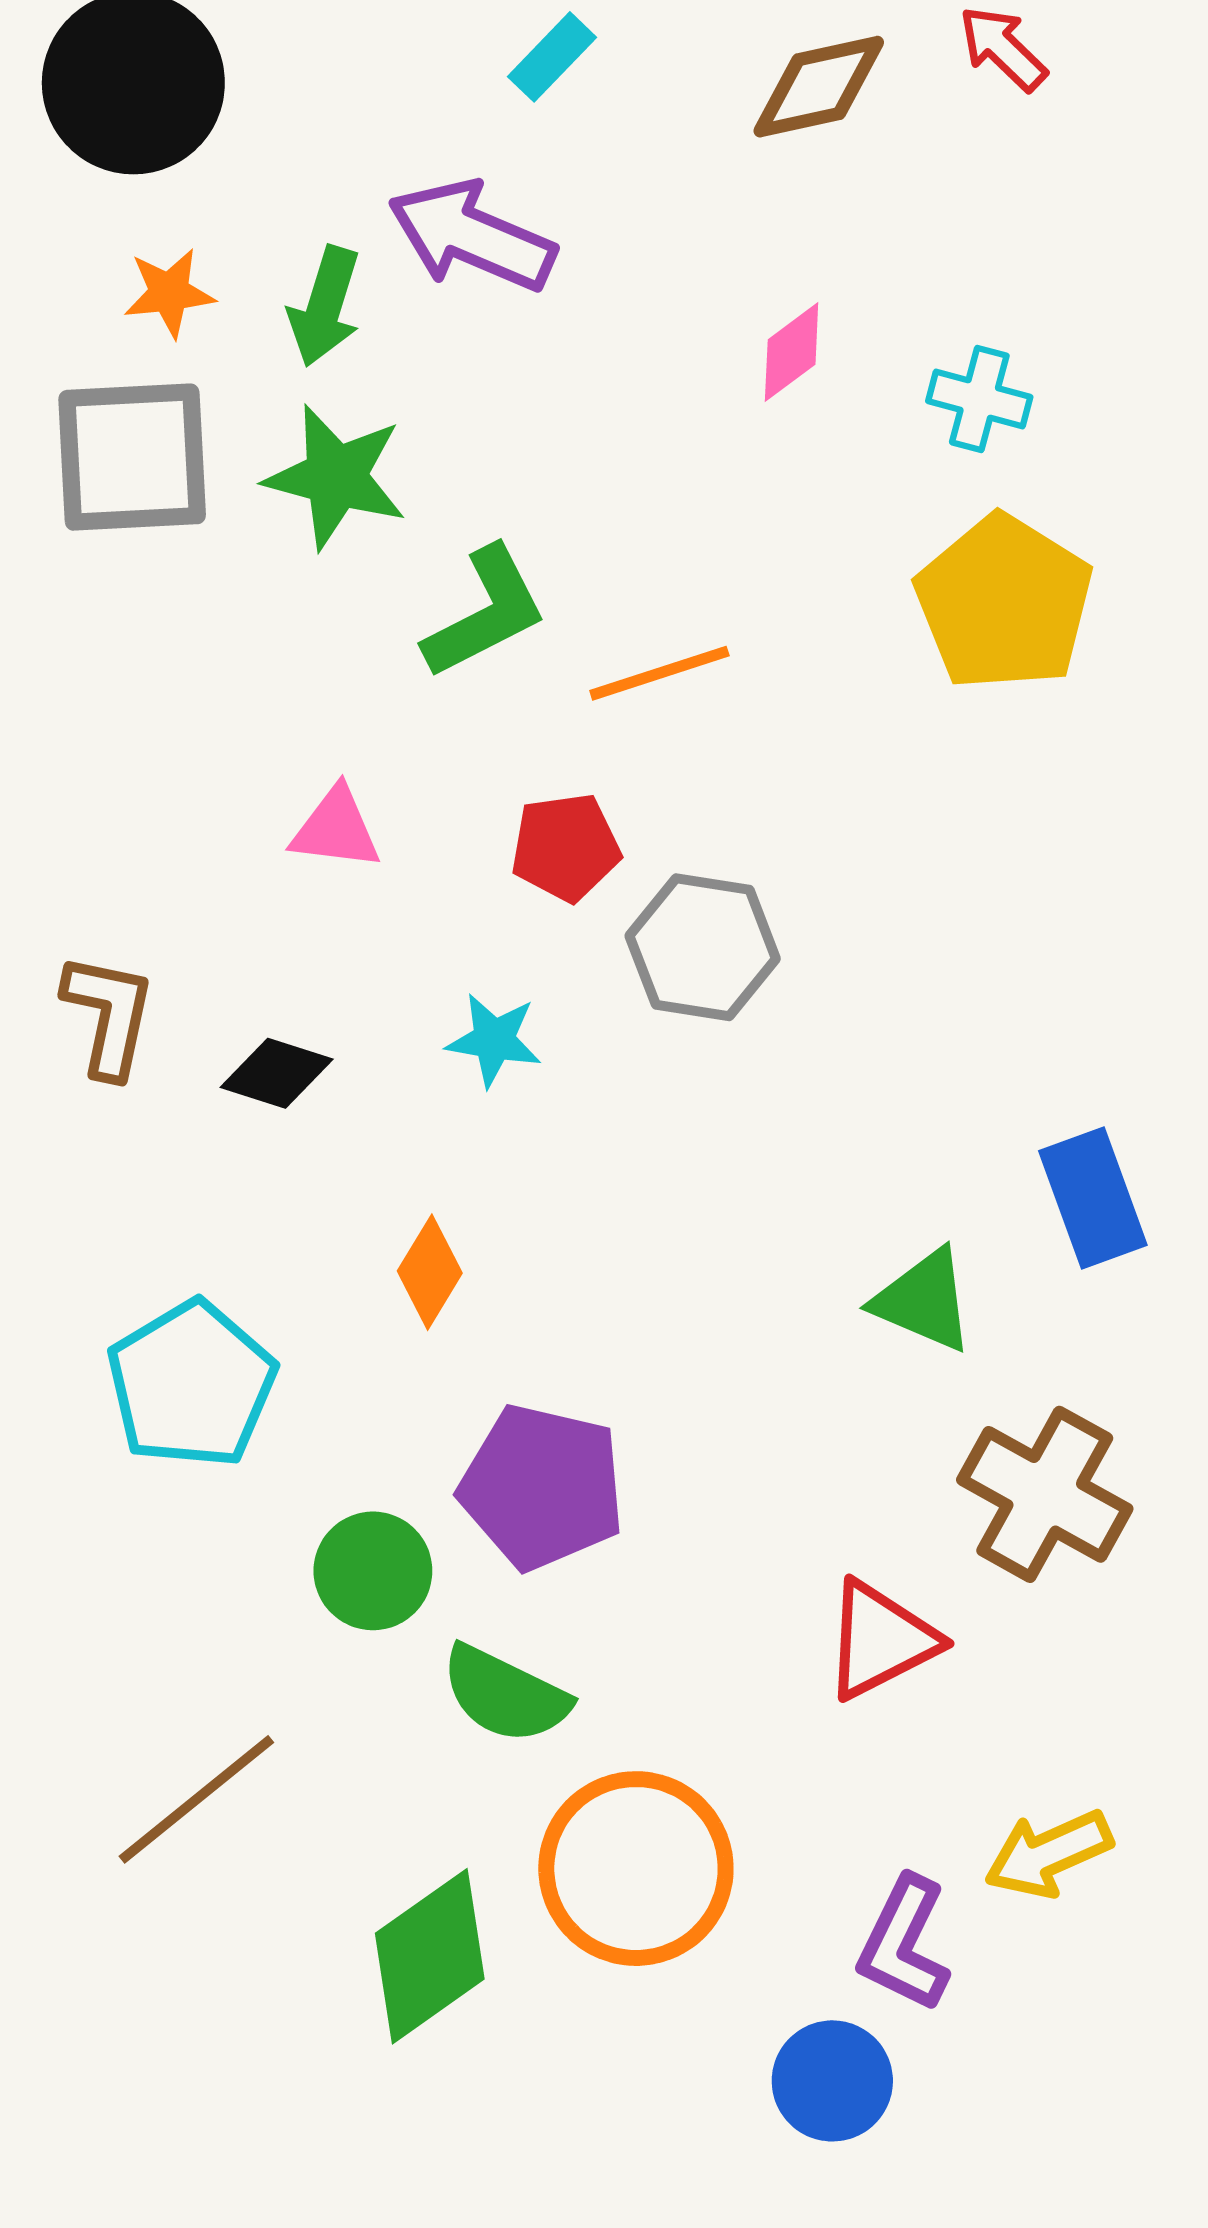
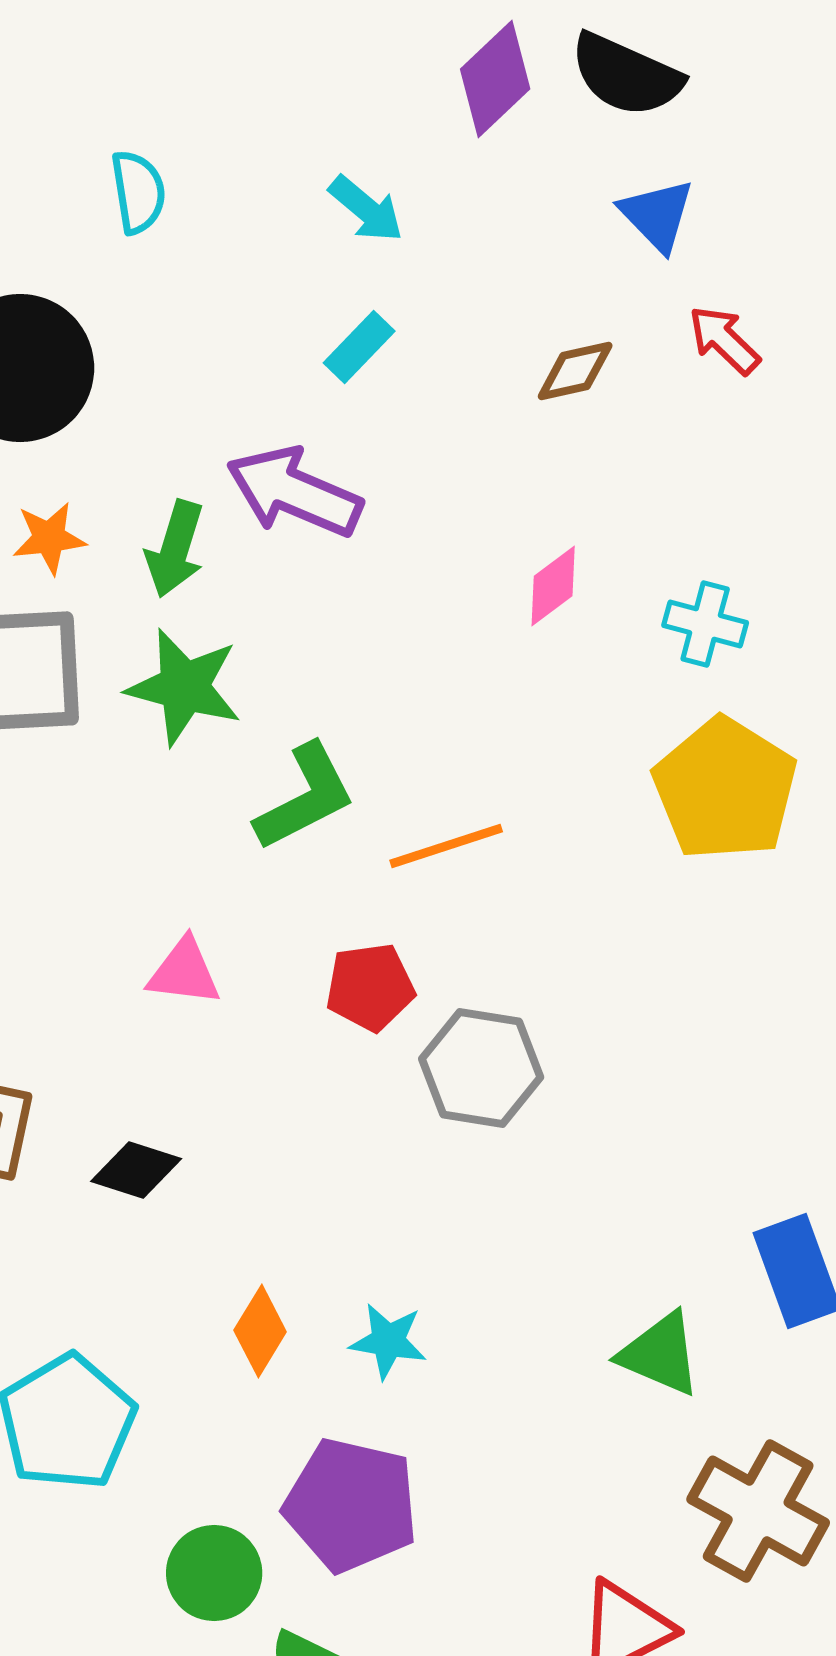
brown diamond: (819, 87) -> (575, 371), size x0.7
cyan star: (494, 1040) -> (388, 1341), moved

